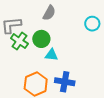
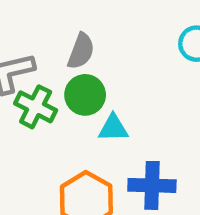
gray semicircle: (49, 13) -> (81, 51), moved

